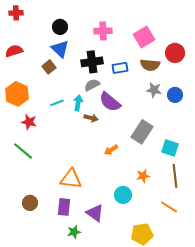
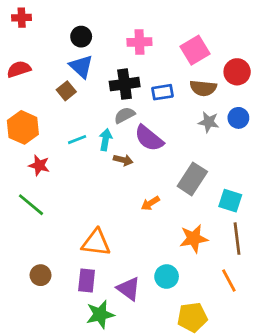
blue circle: (175, 95) -> (238, 118), moved
orange star: (143, 176) -> (194, 239), size x1.5
cyan circle: (123, 195) -> (167, 277), moved
orange line: (169, 207) -> (229, 281), turned 30
green star: (74, 232) -> (100, 314), size x1.5

